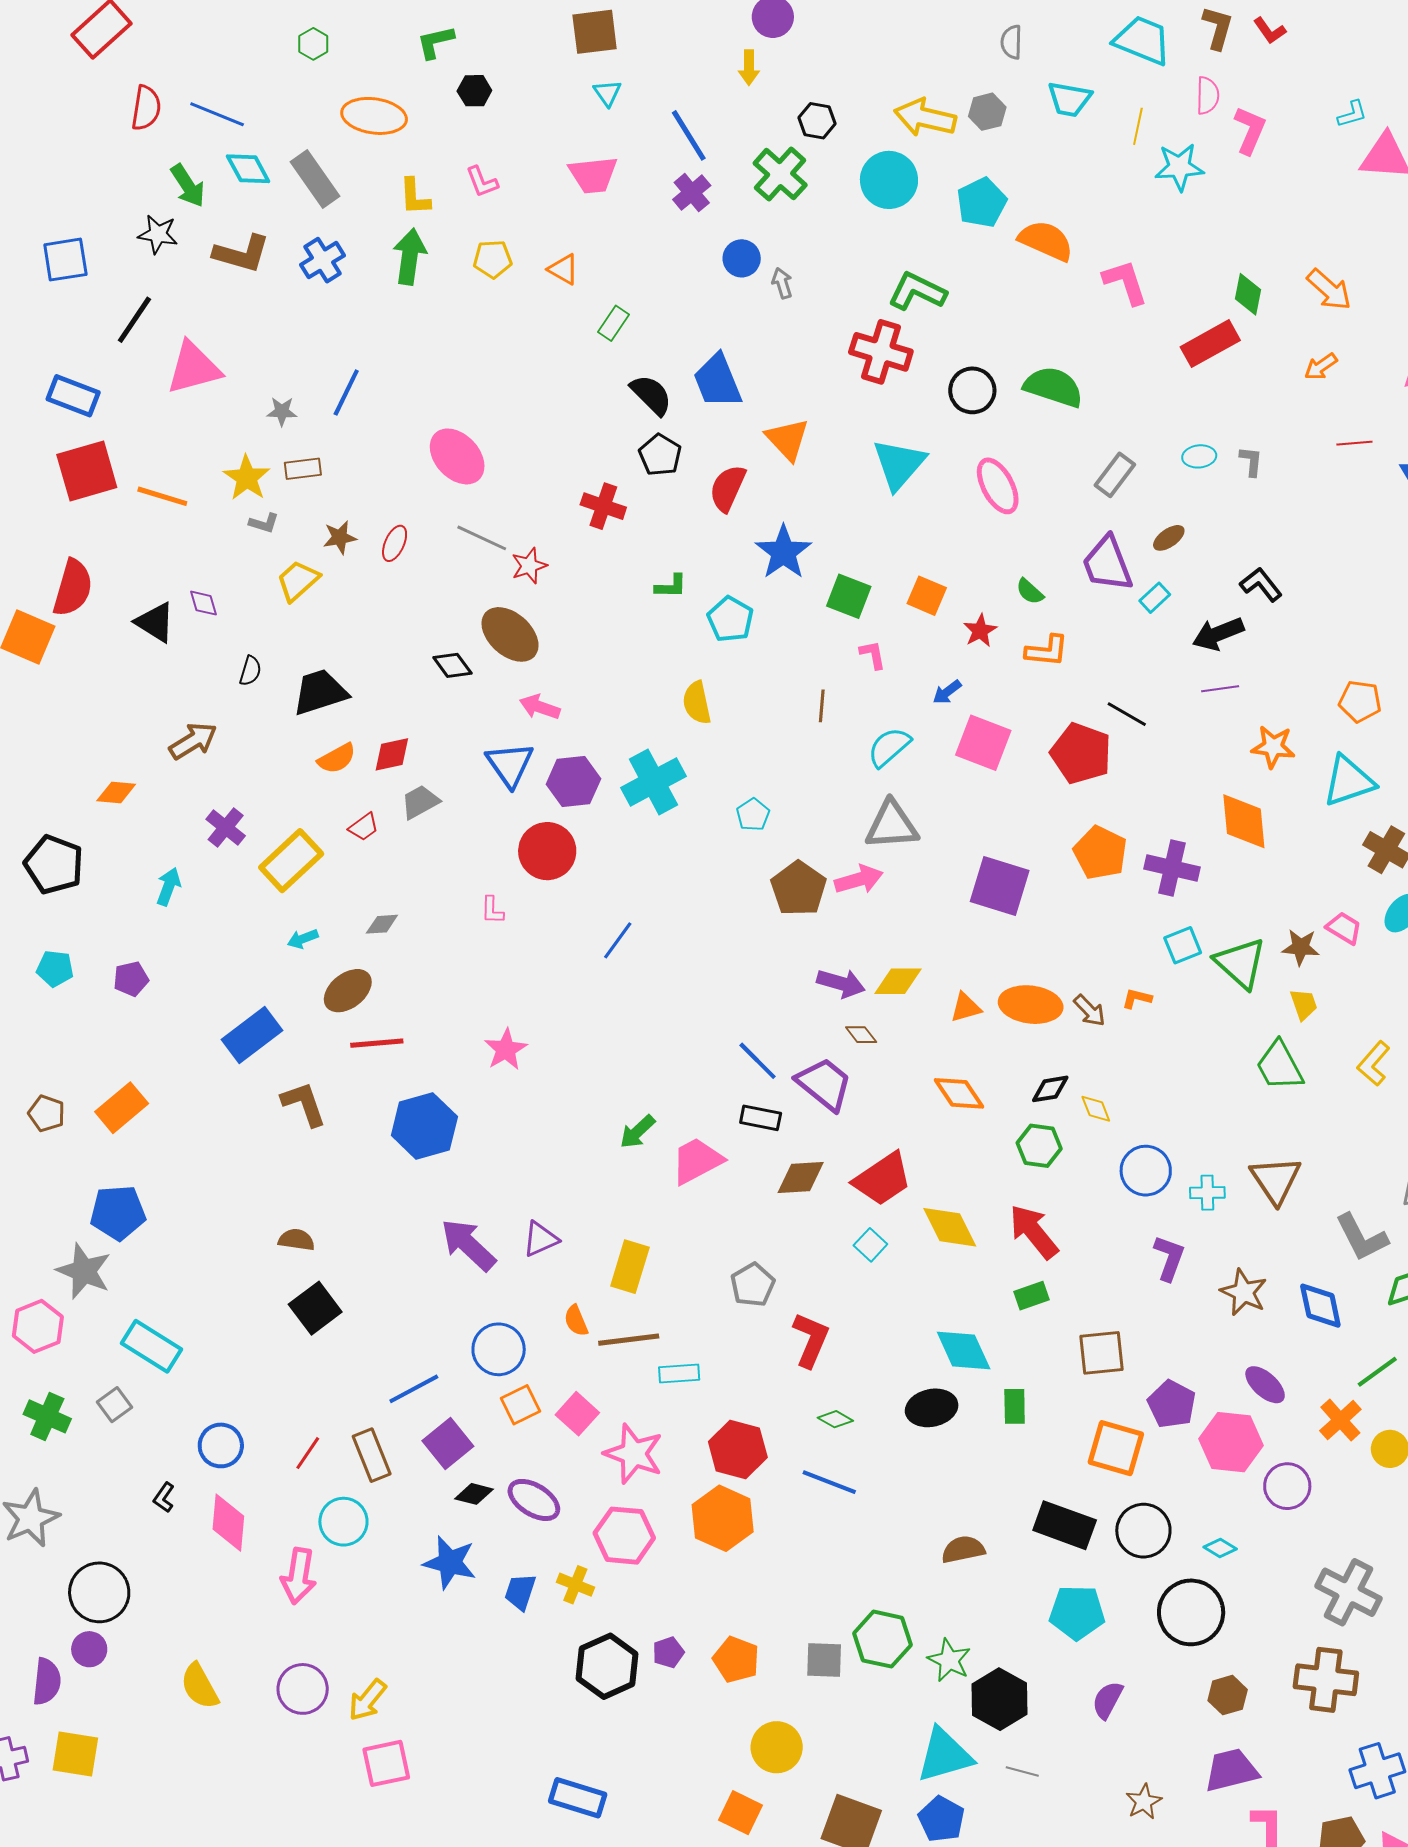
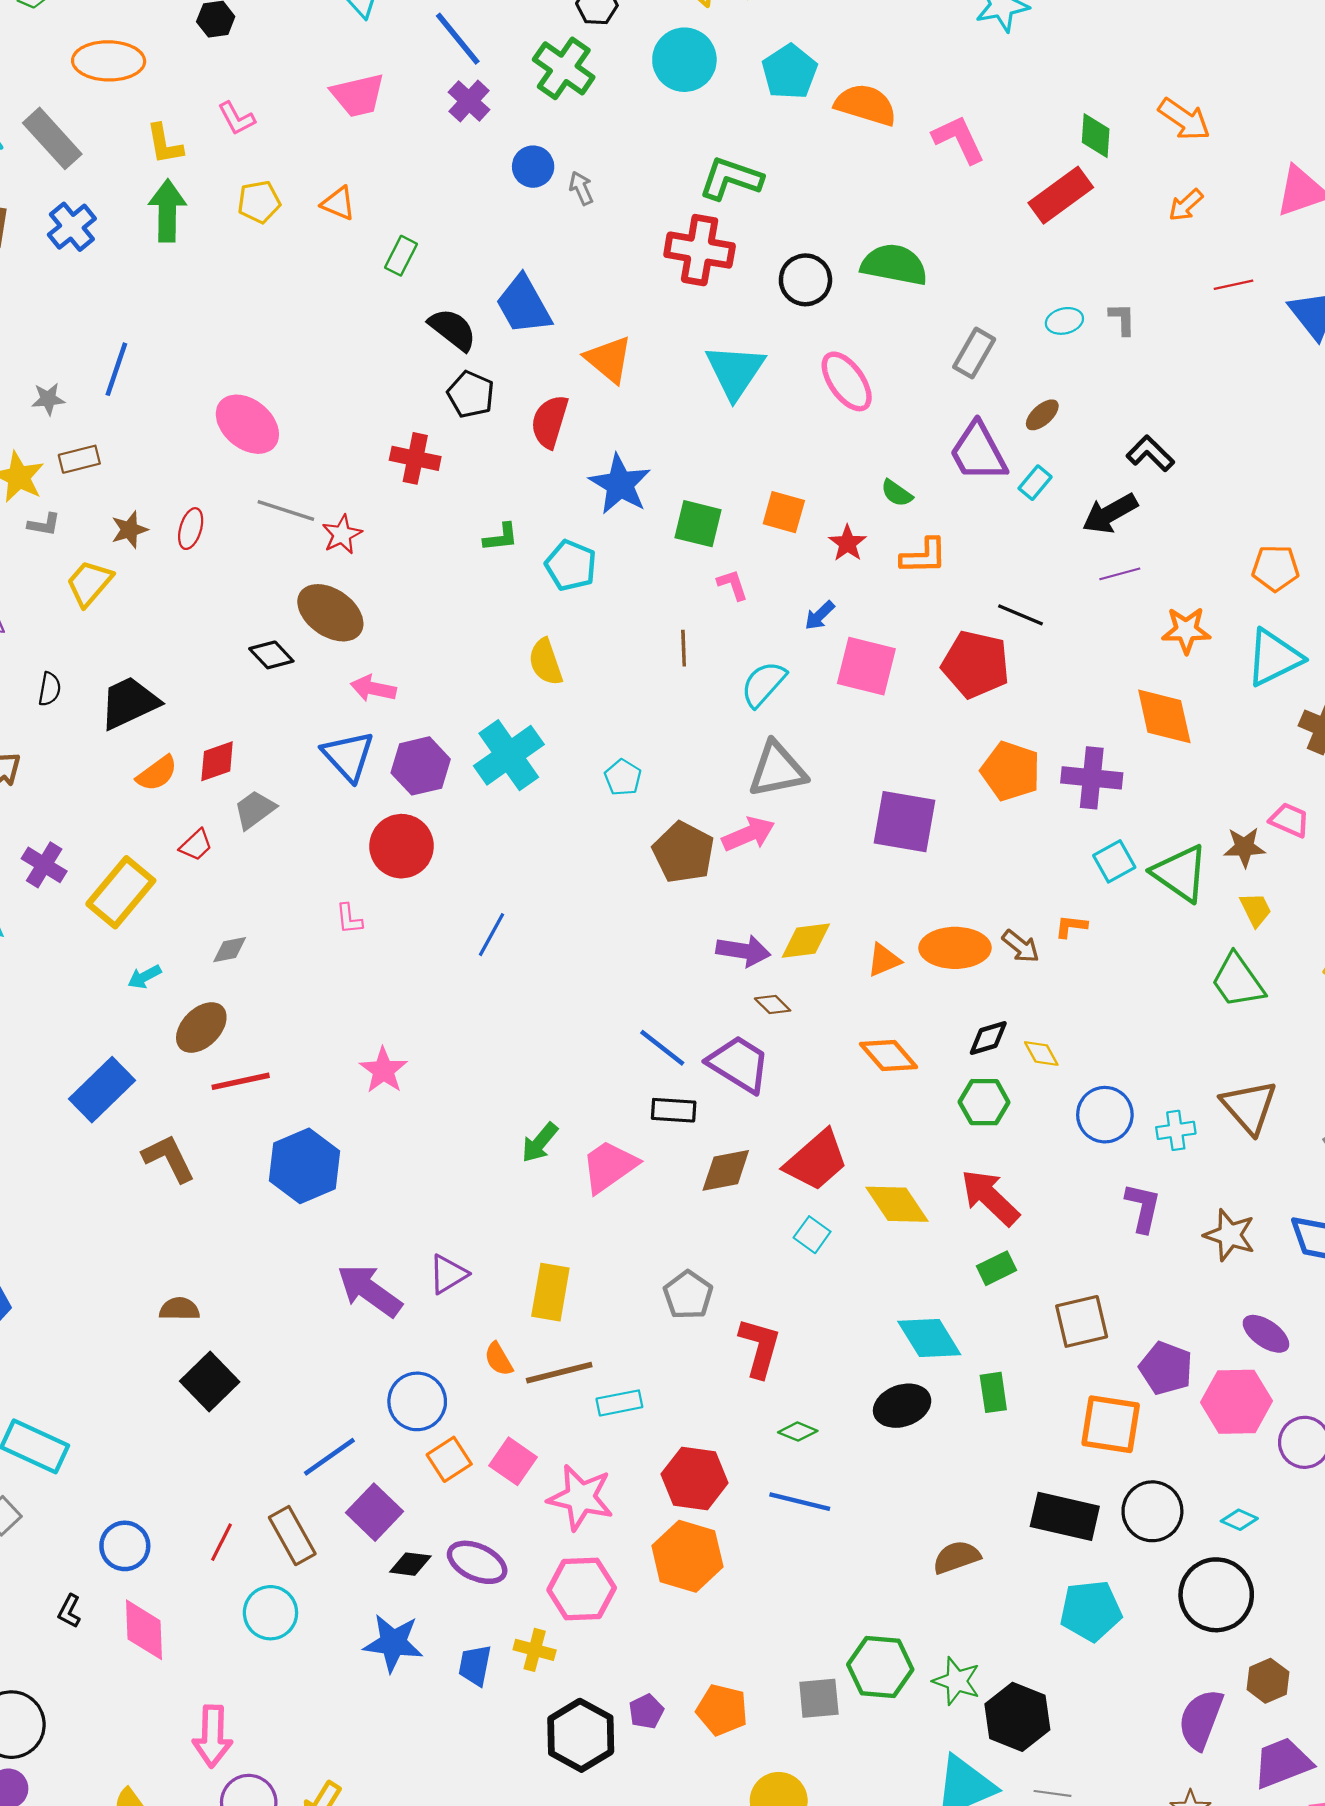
pink arrow: (299, 1576) -> (212, 1736), moved
purple semicircle: (1107, 1700) -> (1201, 1719), moved, size x1.4

